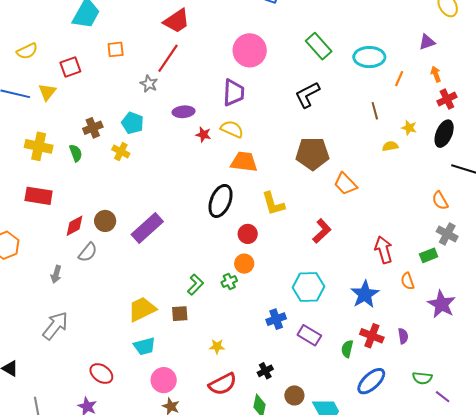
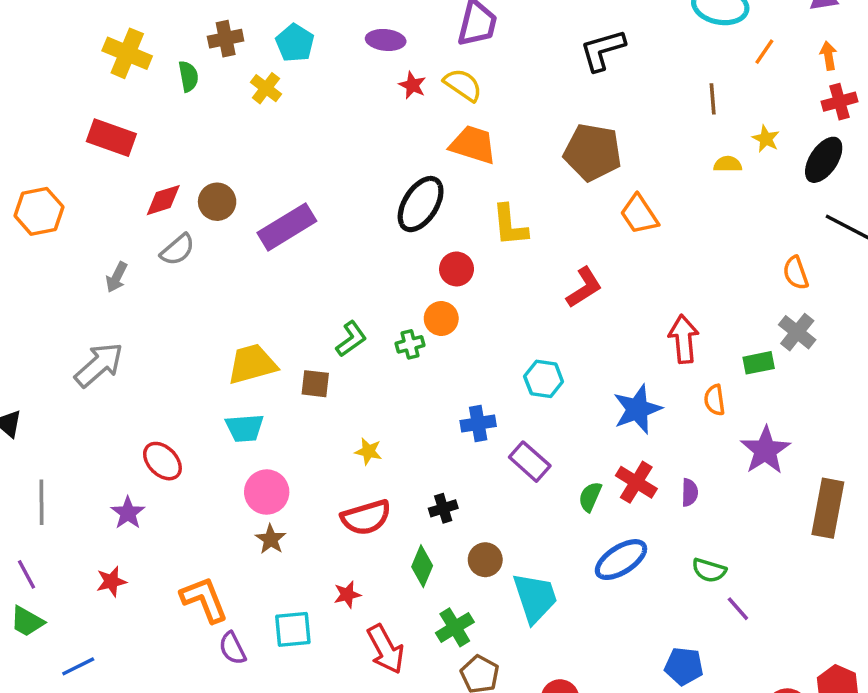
cyan hexagon: (309, 287) -> (544, 379), size x0.7

